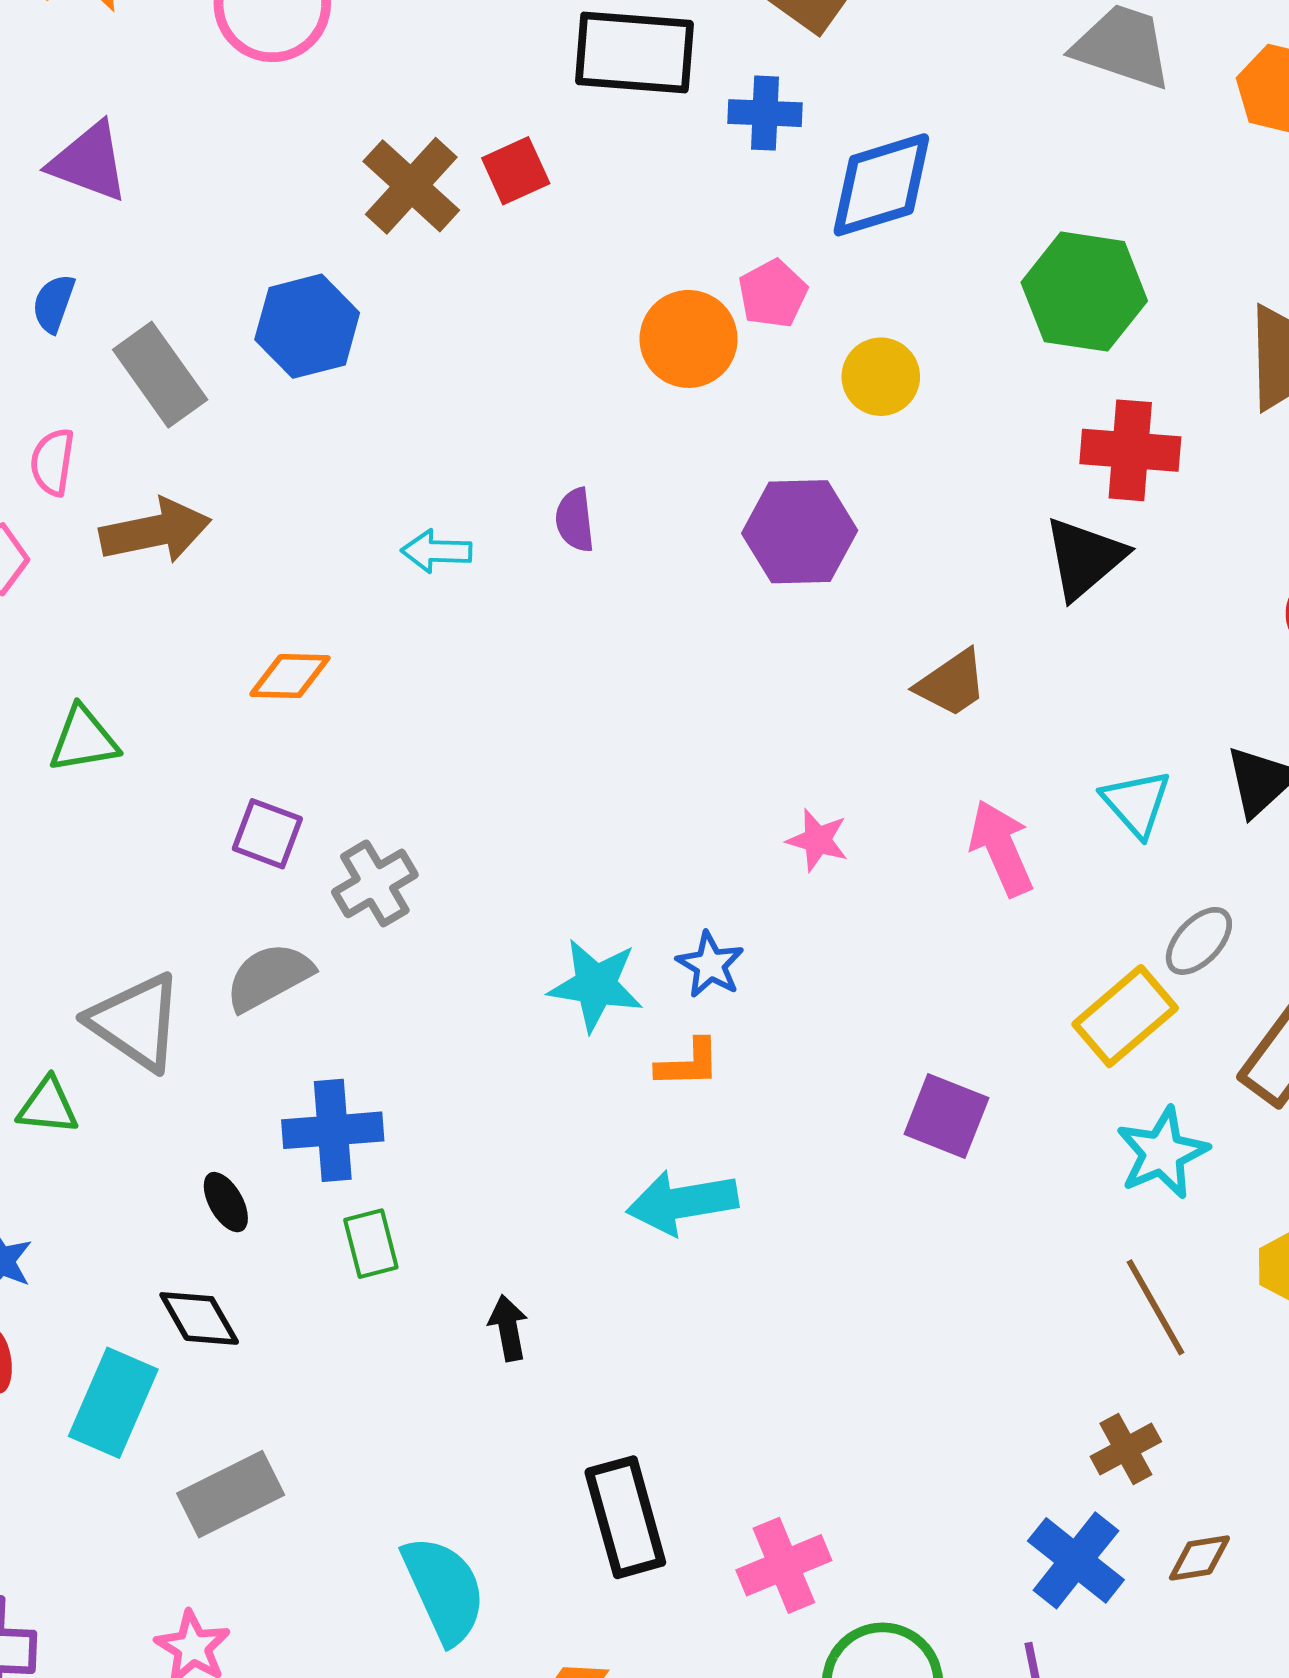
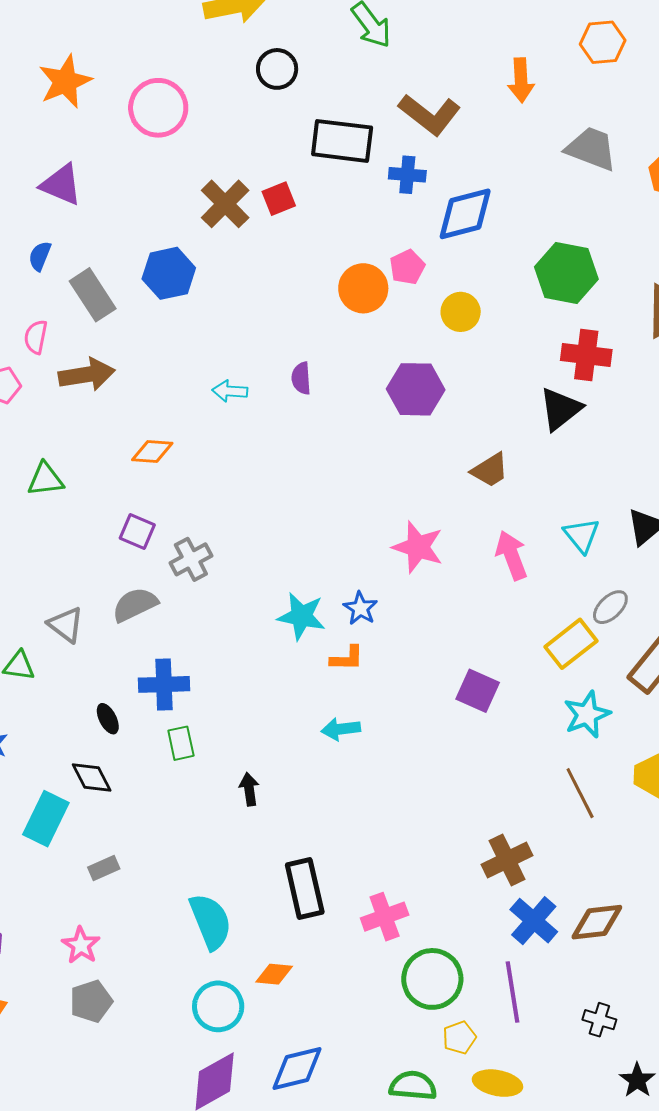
pink star: (817, 840) -> (418, 547), size x1.6
gray triangle: (136, 1022) -> (66, 625), size x0.7
cyan arrow: (682, 1202) -> (341, 729), size x0.7
brown cross: (1126, 1449) -> (507, 860), moved, size x1.4
gray rectangle: (231, 1494) -> (104, 868), size x0.6
brown diamond: (1199, 1558) -> (597, 922), size x1.6

